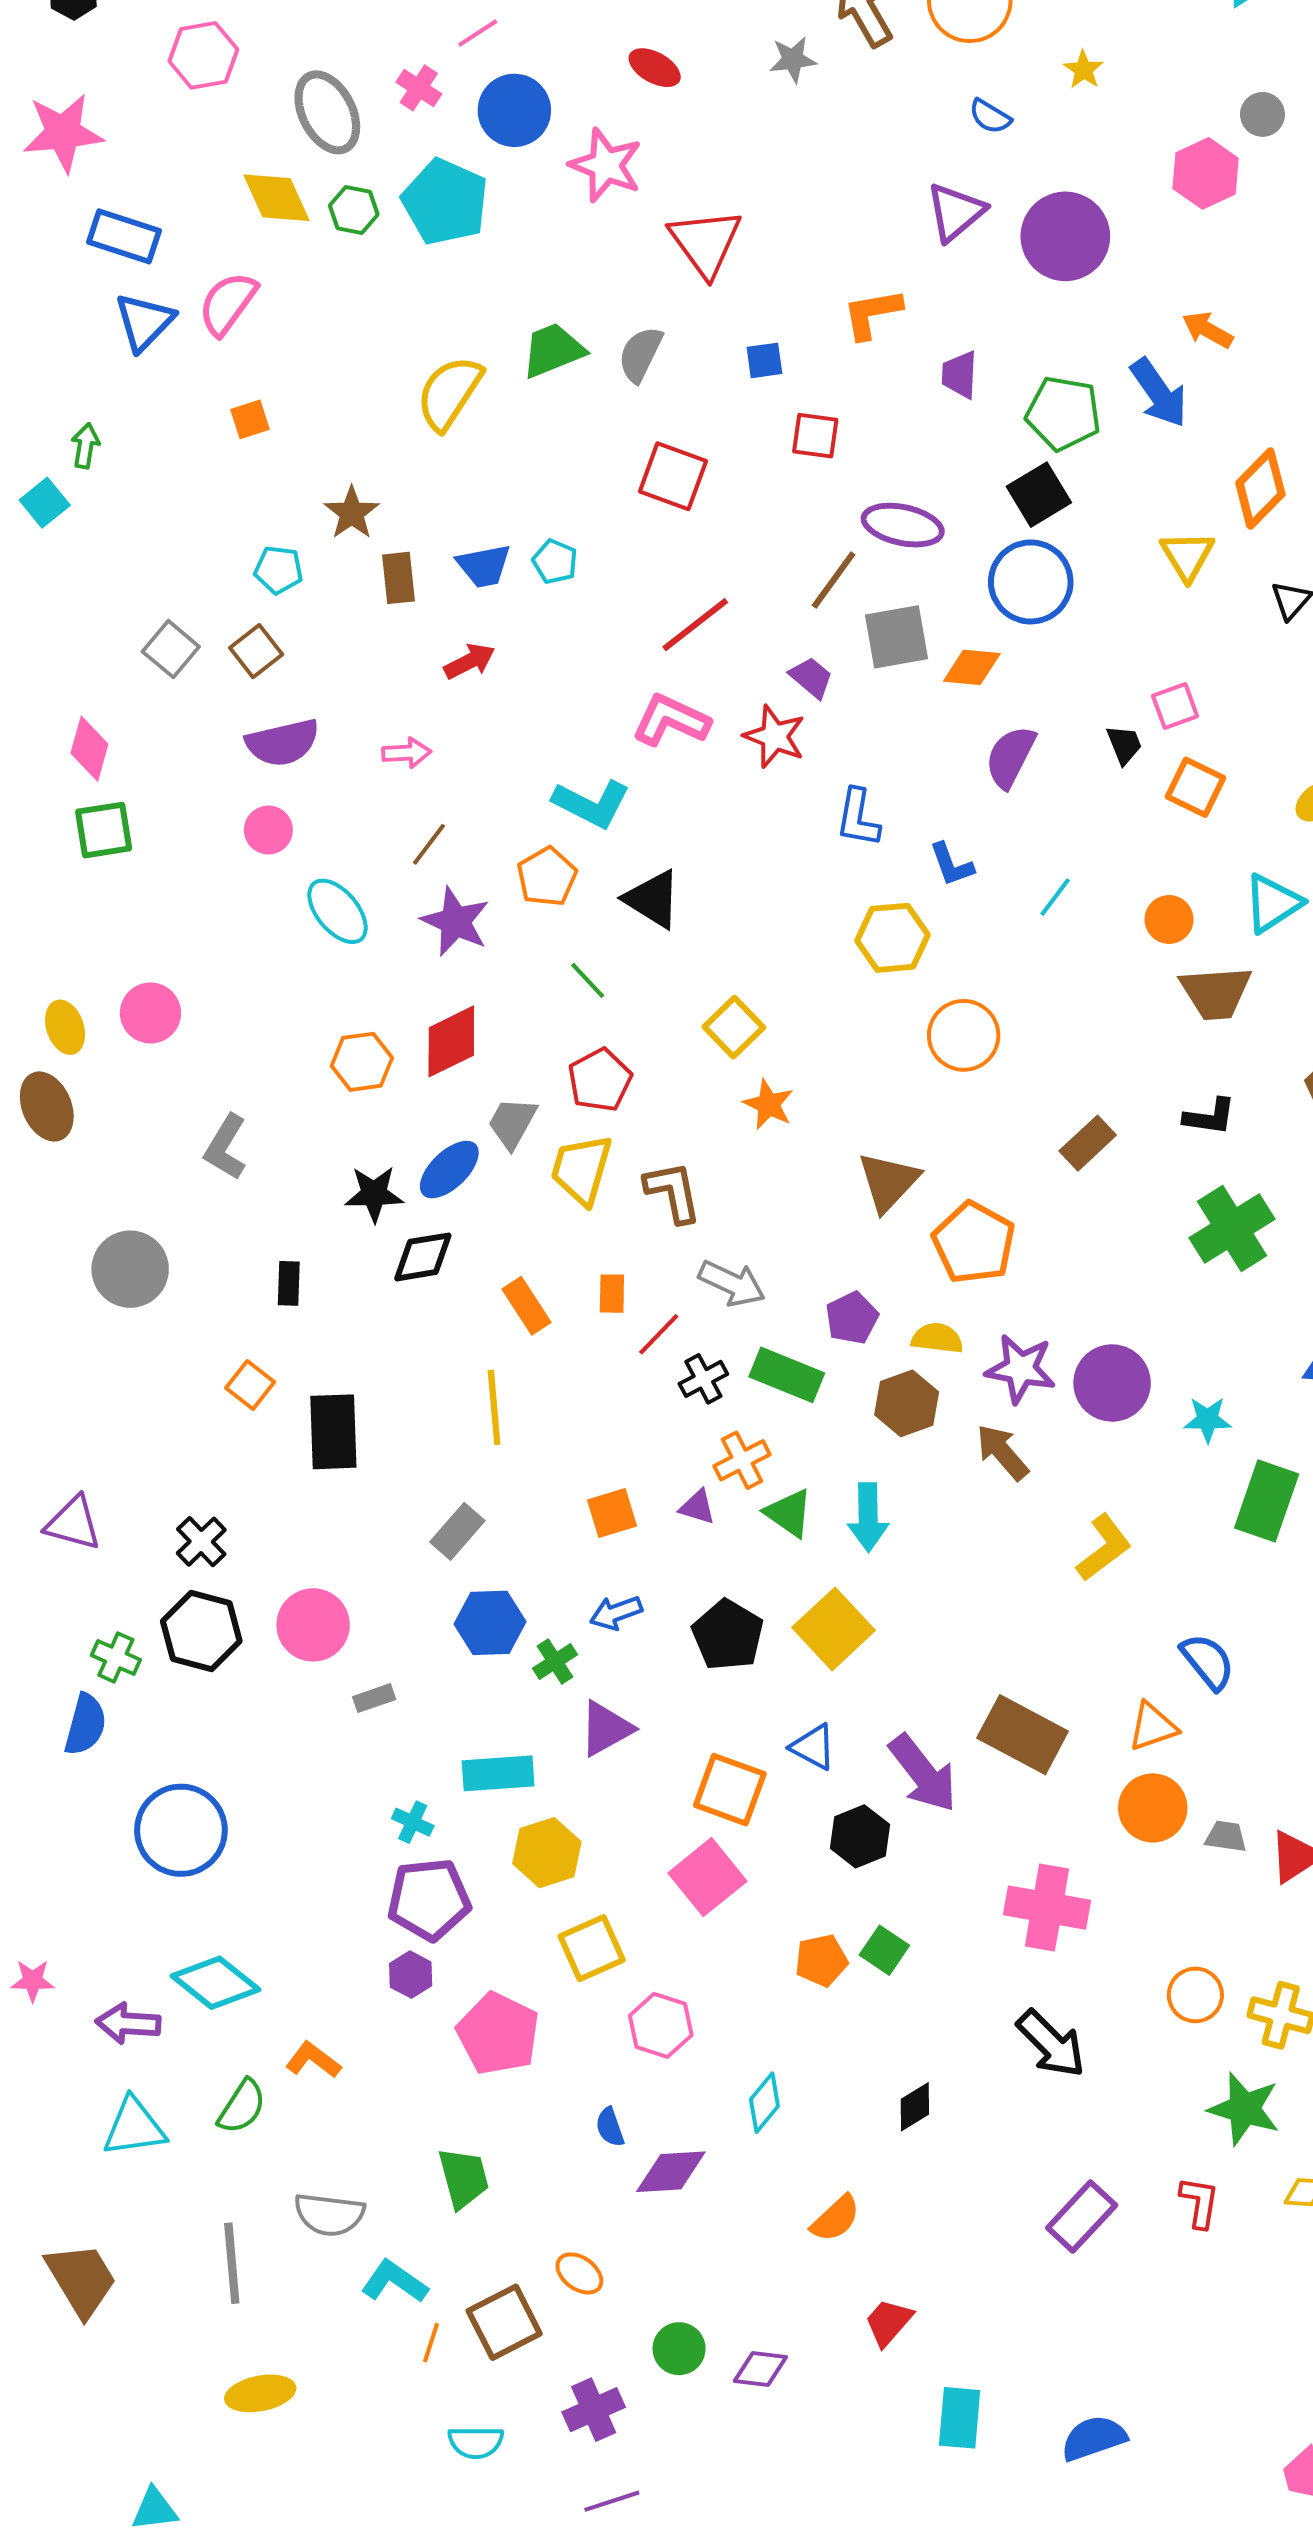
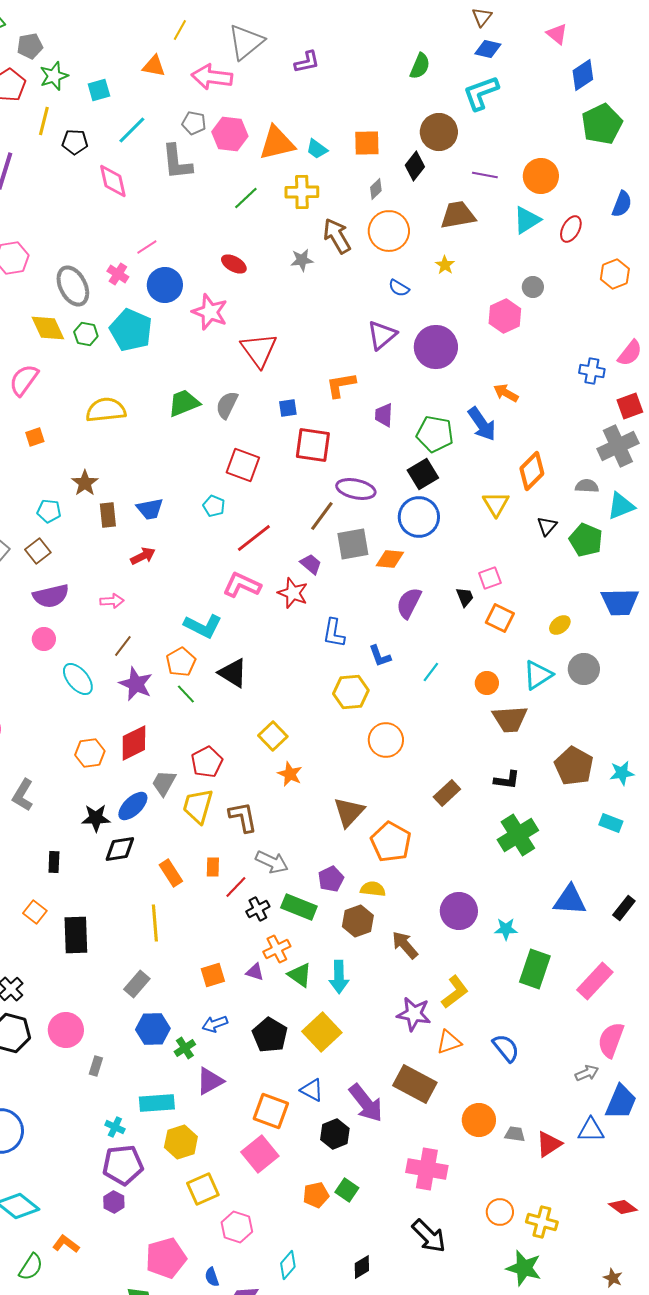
yellow semicircle: (449, 393) -> (106, 410), moved, turned 51
red square: (815, 436) -> (313, 445), size x1.5
cyan pentagon: (555, 562) -> (214, 506), moved
green line: (588, 980) -> (186, 694), moved
purple star: (1021, 1369) -> (414, 1014), moved
gray rectangle: (374, 1698) -> (96, 1066), turned -54
orange triangle: (1153, 1727) -> (449, 1042), moved
pink pentagon: (498, 2034) -> (166, 1258), moved, turned 30

